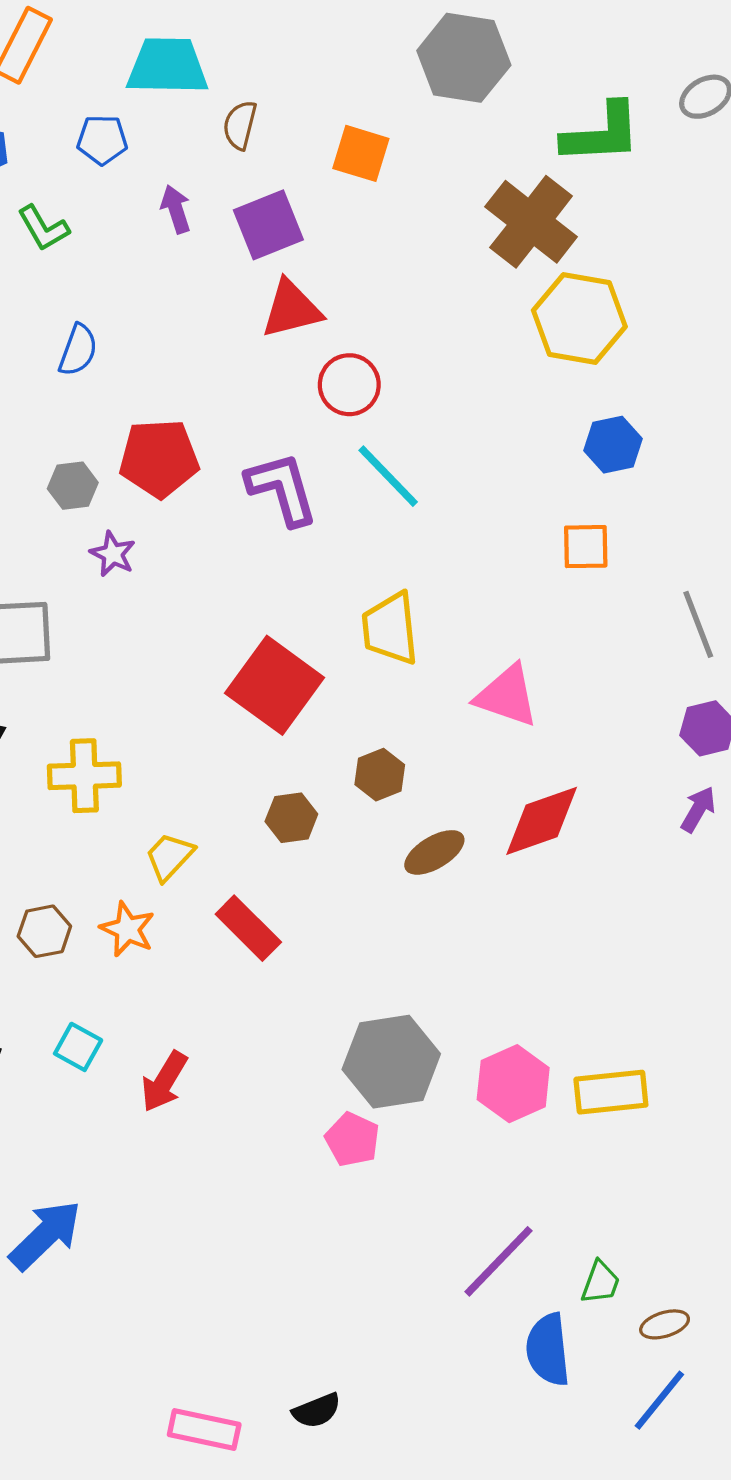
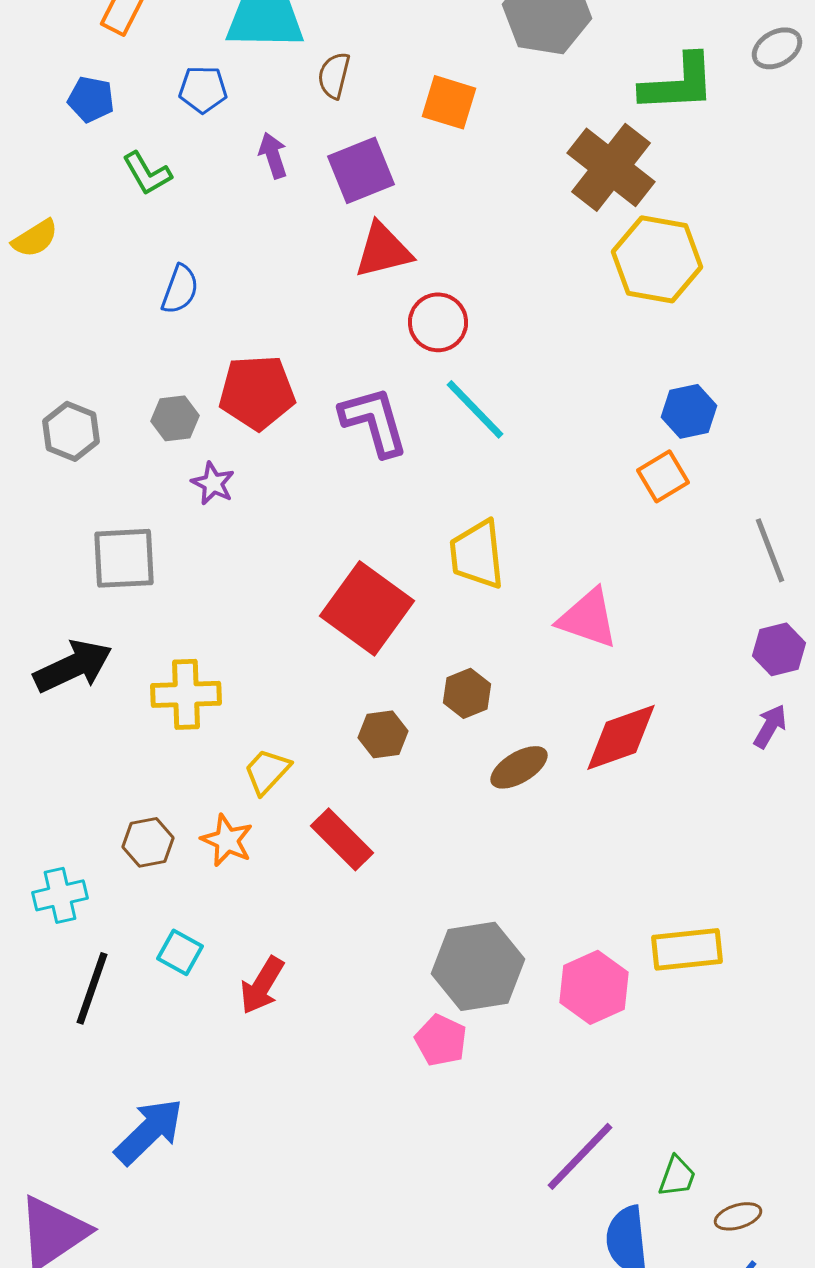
blue hexagon: (613, 445) -> (689, 411), moved
orange square: (586, 547) -> (663, 476), turned -30
yellow rectangle: (611, 1092) -> (687, 949), moved

